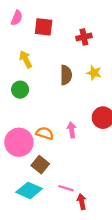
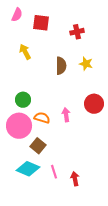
green circle: (20, 90) -> (23, 100), moved
pink line: (66, 188) -> (54, 172), moved, turned 56

